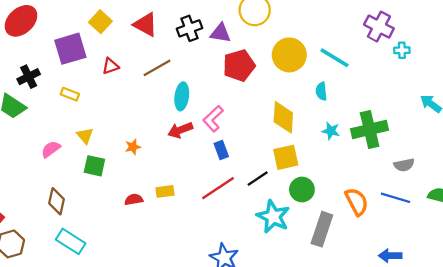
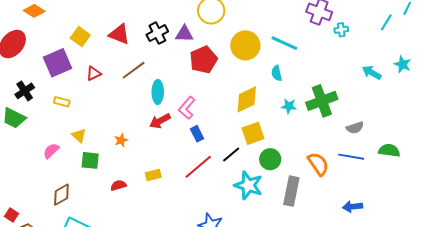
yellow diamond: (283, 117) -> (247, 99), turned 68
red semicircle: (134, 200) -> (118, 185), moved
brown diamond: (56, 201) -> (61, 195), turned 55

